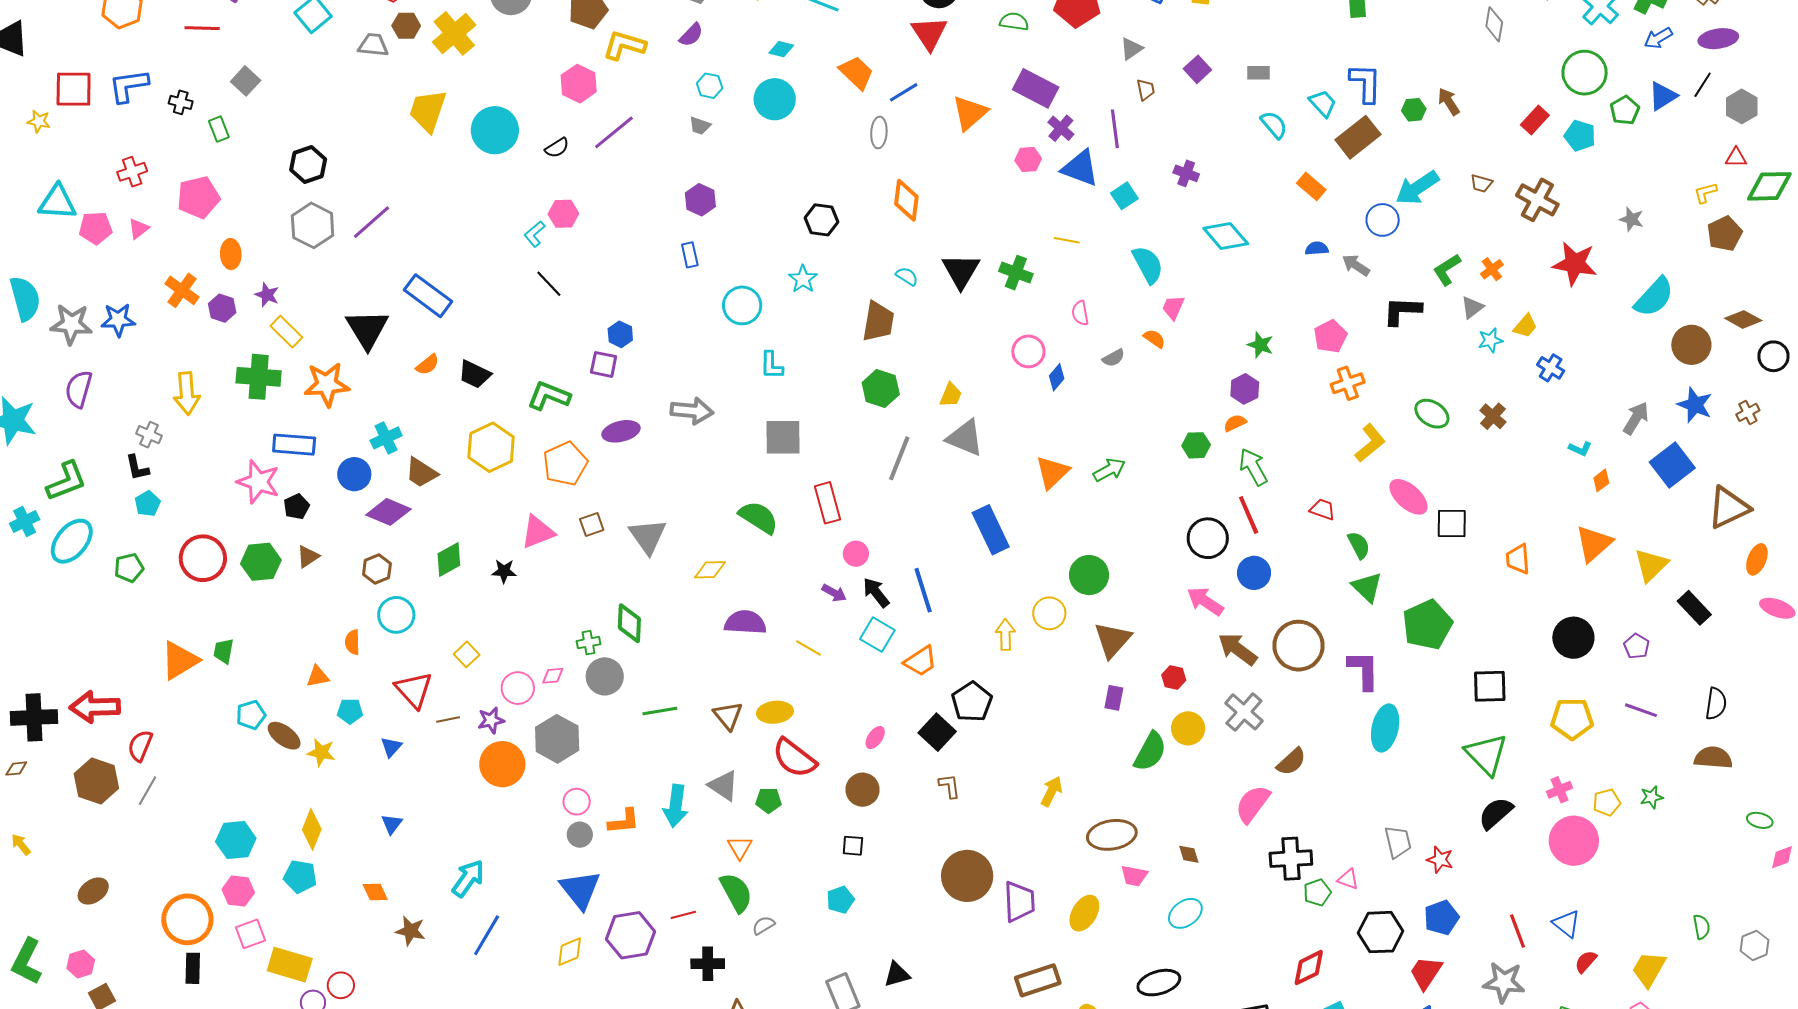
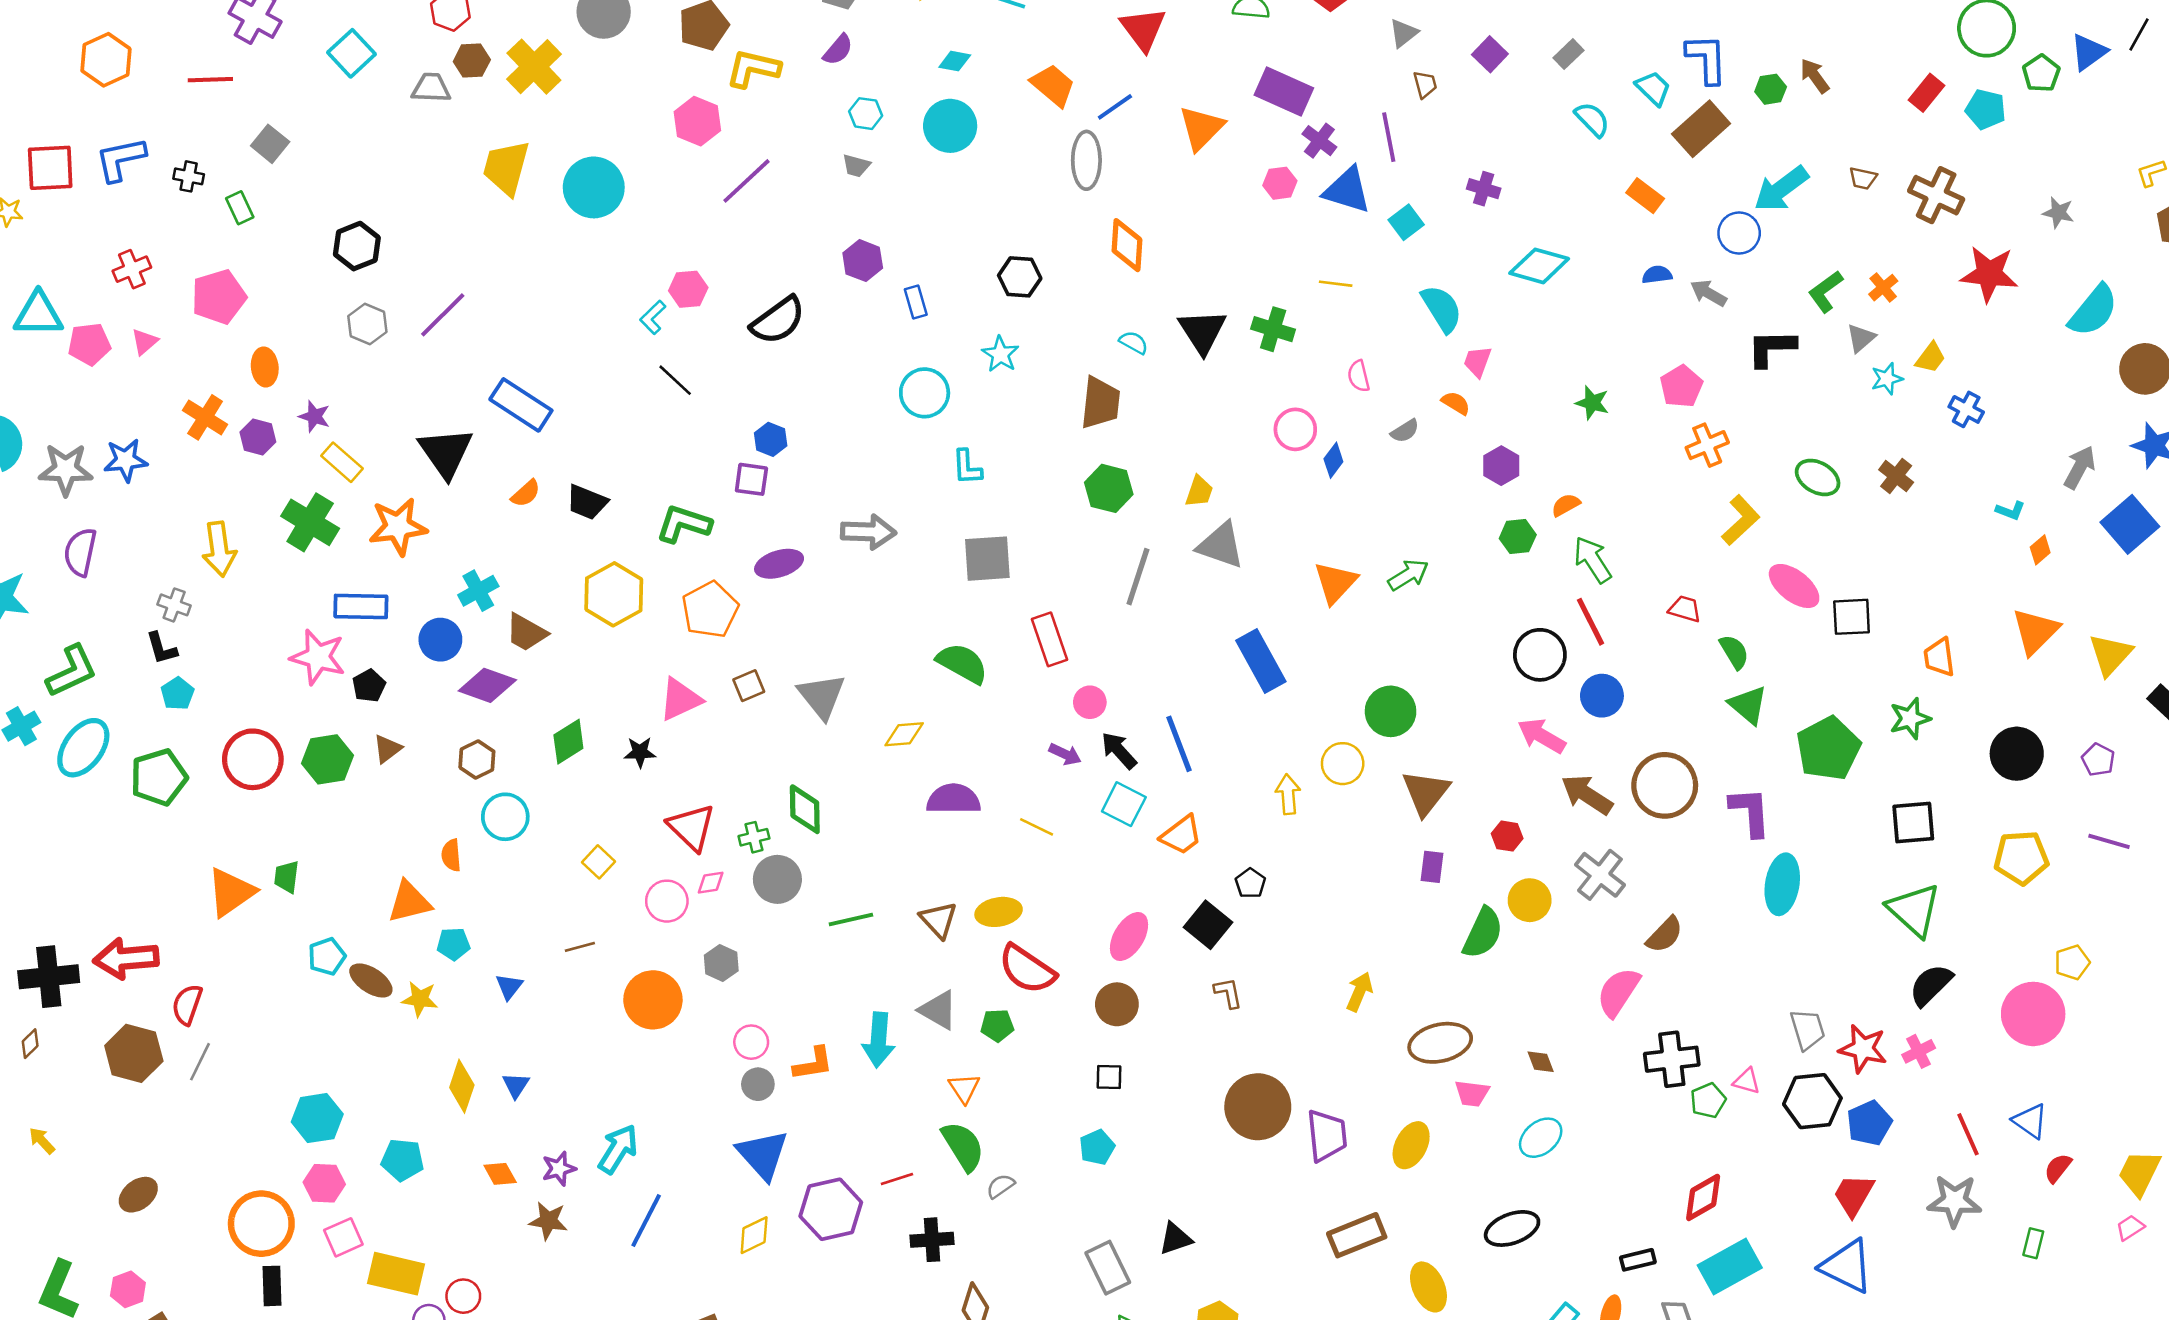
gray rectangle: (1259, 73) -> (1569, 54), turned -40
gray ellipse: (879, 133) -> (1086, 160), size x1.4
black semicircle: (557, 148) -> (778, 320), moved, size x1.8
gray hexagon: (313, 225) -> (367, 324), size x0.7
cyan diamond: (1226, 236) -> (1539, 266), turned -30
blue rectangle: (690, 255) -> (916, 302), moved
green cross: (259, 377) -> (310, 522), turned 30
purple hexagon: (1245, 389) -> (1501, 466), moved
green pentagon: (129, 568) -> (159, 777), size x1.5
orange triangle: (318, 676) -> (409, 902), size x1.5
red triangle: (414, 690) -> (691, 827), moved
black pentagon: (972, 702) -> (1250, 883), size x0.6
purple star: (491, 720) -> (559, 1169), moved
pink ellipse: (875, 738) -> (1129, 937), size x1.6
gray hexagon: (557, 739) -> (721, 963), size x0.6
brown diamond: (16, 769) -> (30, 1044), turned -35
pink cross: (1560, 790) -> (1919, 1051), moved
green star: (1652, 797) -> (1910, 718), moved, size x1.4
yellow diamond: (312, 829) -> (462, 1086), moved
red star: (1440, 860) -> (1863, 1049), size x1.4
black hexagon: (1381, 932) -> (1812, 1101), moved

